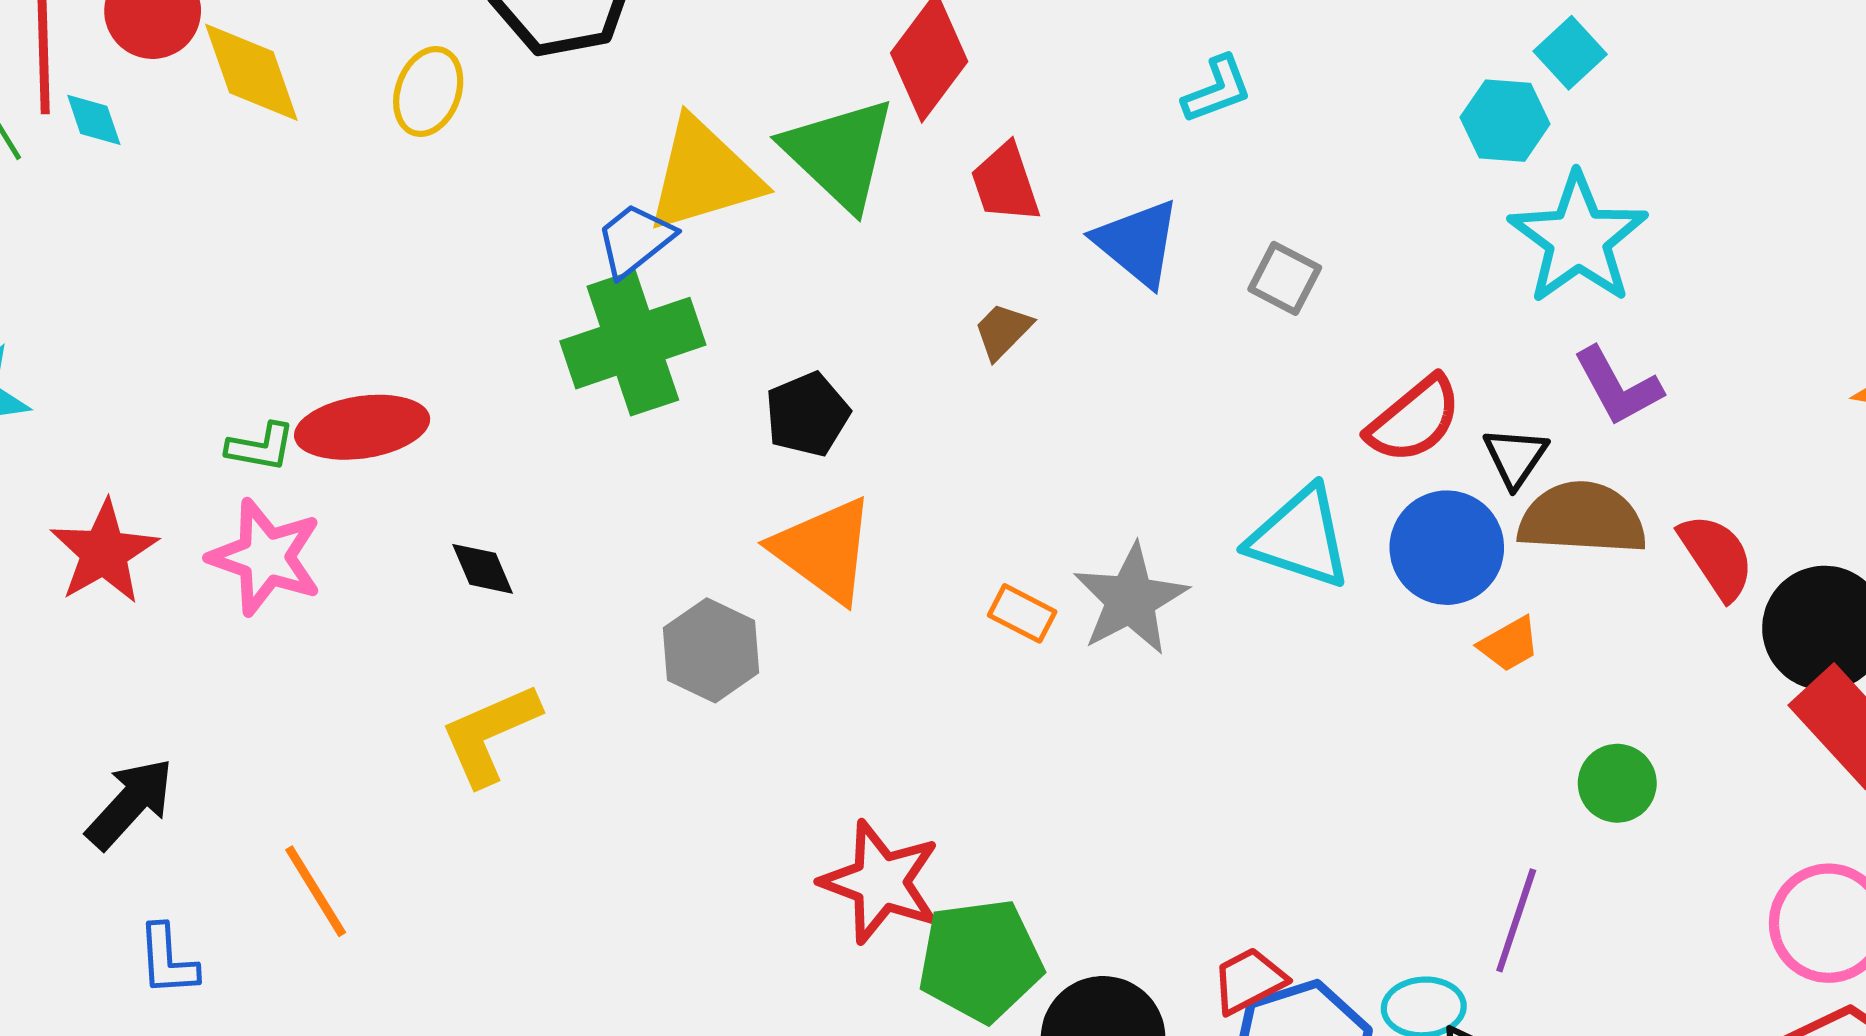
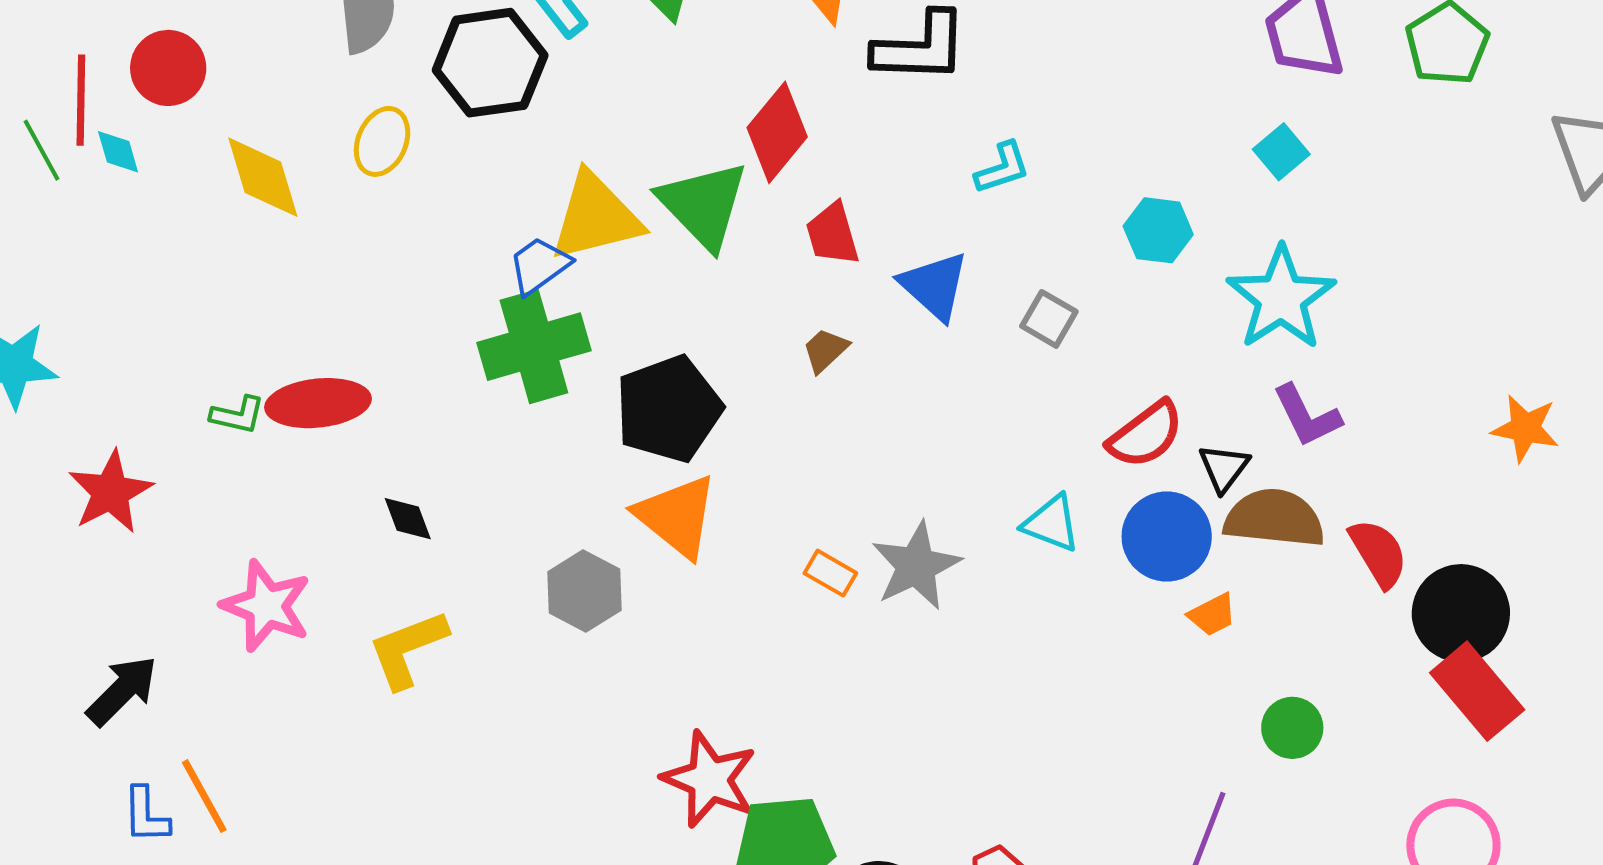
yellow diamond: (251, 72) -> (263, 177), moved
cyan hexagon: (1505, 121) -> (1158, 230), moved
black pentagon: (807, 414) -> (669, 409), size x1.6
cyan triangle: (1300, 538) -> (1051, 523), size x0.7
pink star: (266, 557) -> (266, 606), moved
orange line: (316, 891) -> (204, 796), moved

